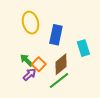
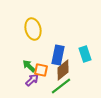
blue rectangle: (56, 35) -> (58, 55), moved
orange square: (39, 64) -> (41, 70), turned -32

